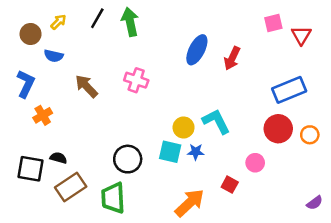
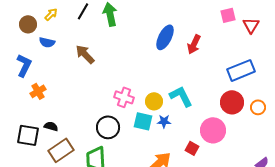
pink cross: (136, 80) -> (124, 97), moved
brown arrow: (86, 86) -> (85, 54), moved
pink circle: (255, 163) -> (213, 130), size x1.6

